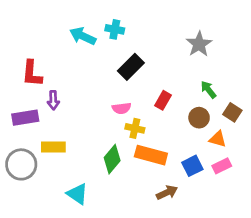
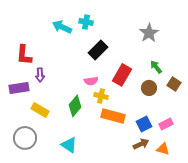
red rectangle: (163, 100) -> (122, 75), size x1.5
orange triangle: (218, 139) -> (163, 149), moved
yellow rectangle: (53, 147) -> (40, 110), turned 30
green diamond: (112, 159) -> (75, 106), moved
gray circle: (21, 164) -> (25, 138), moved
brown arrow: (167, 193) -> (141, 144), moved
cyan triangle: (77, 194) -> (69, 145), moved

